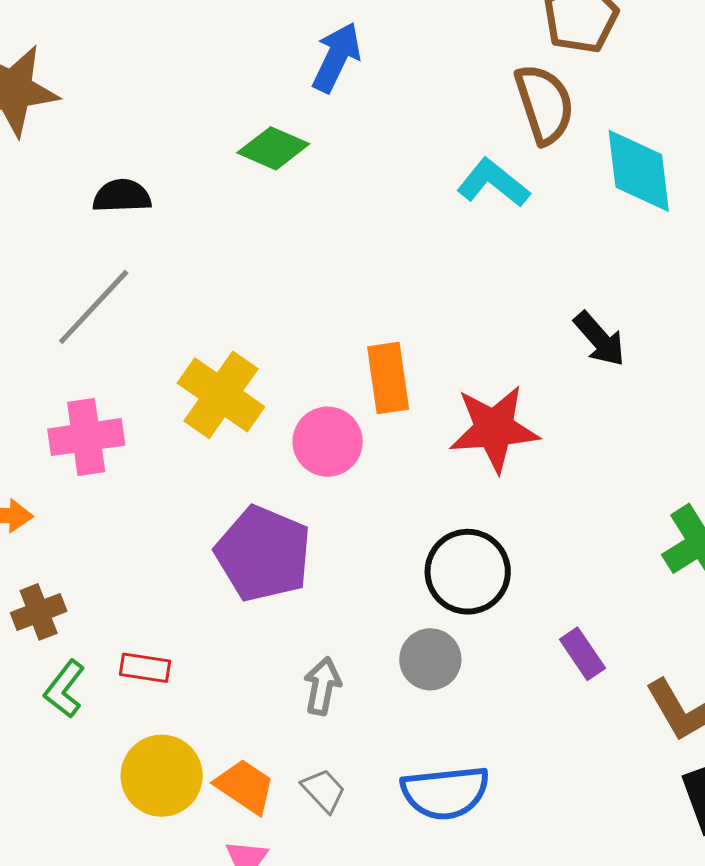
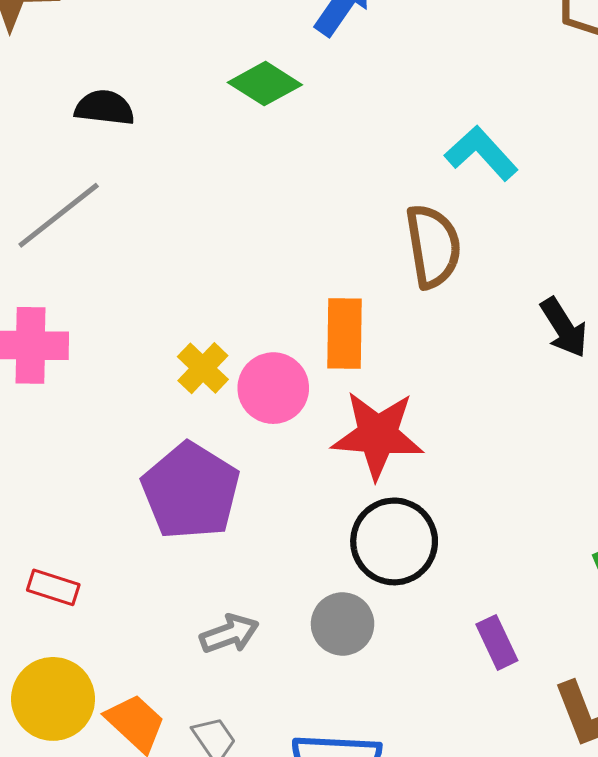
brown semicircle: (544, 104) -> (433, 246), moved
yellow cross: (221, 395) -> (203, 368), moved, size x0.6
red star: (494, 429) -> (378, 435), moved
gray arrow: (322, 686) -> (229, 634), turned 50

